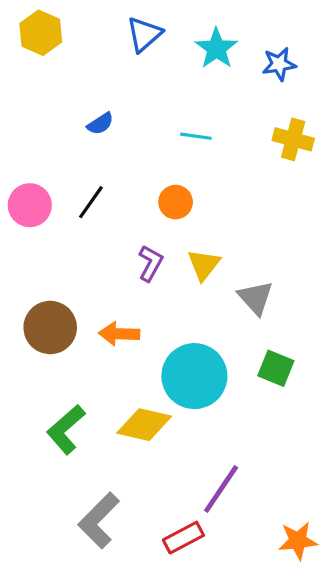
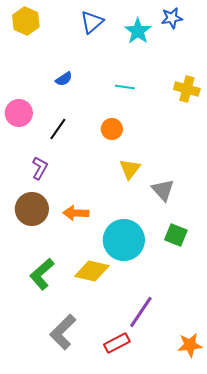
blue star: (279, 64) -> (172, 18), moved
pink circle: (30, 205) -> (19, 113), moved
purple L-shape: (151, 263) -> (40, 168), moved

